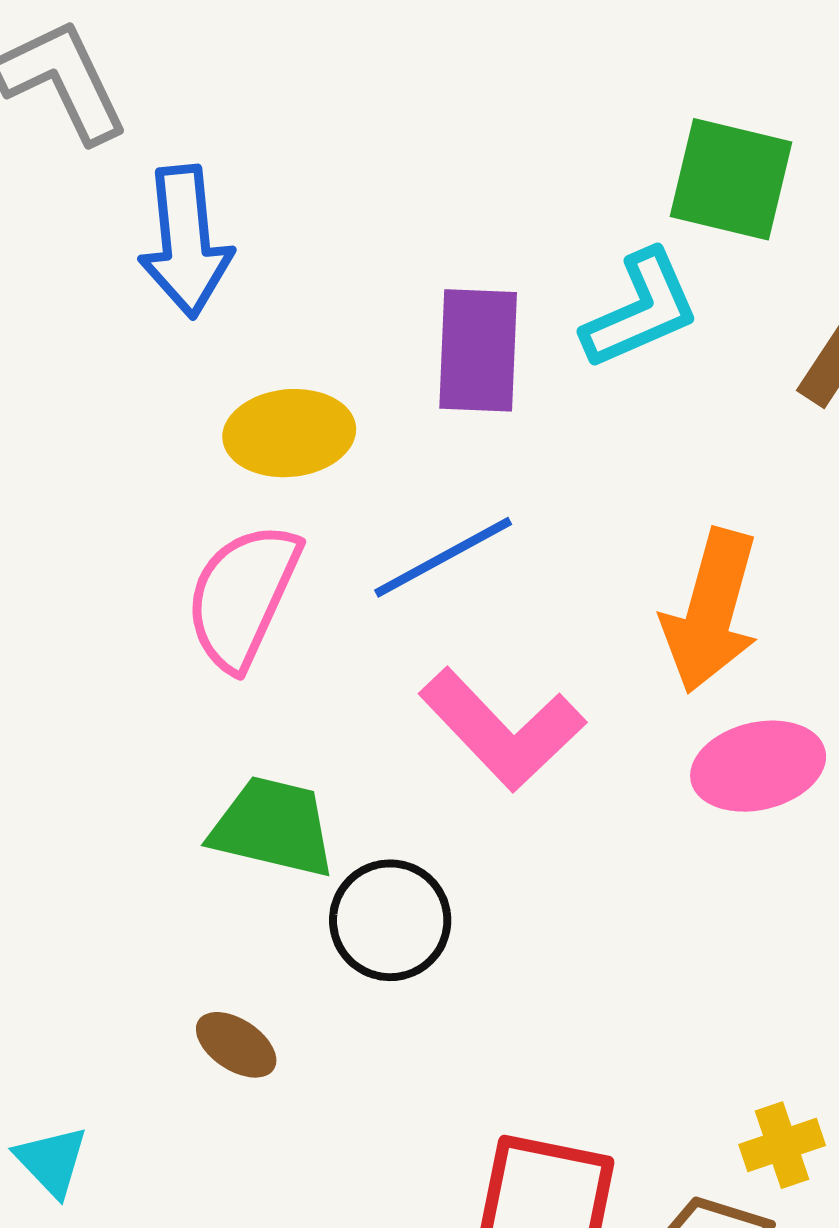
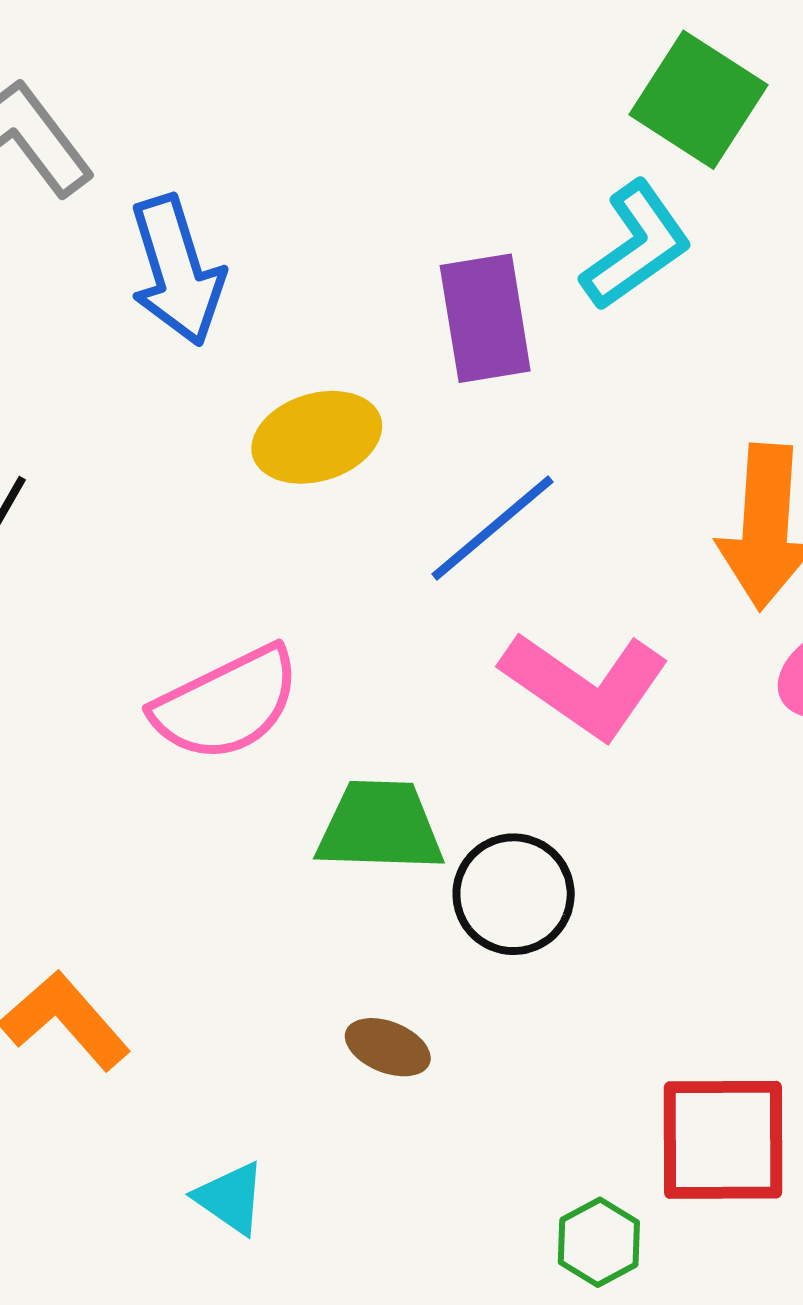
green square: (731, 179) -> (698, 100), turned 31
pink semicircle: (243, 596) -> (226, 704), moved, turned -129

